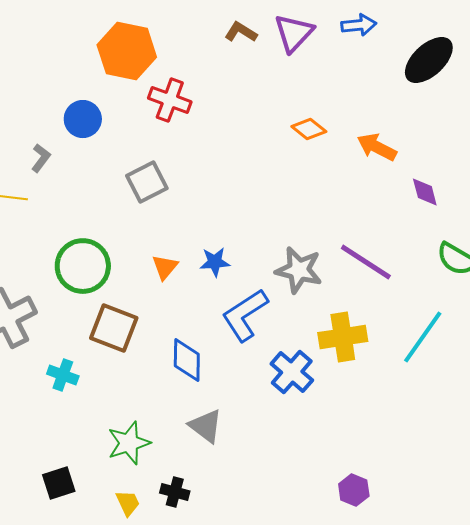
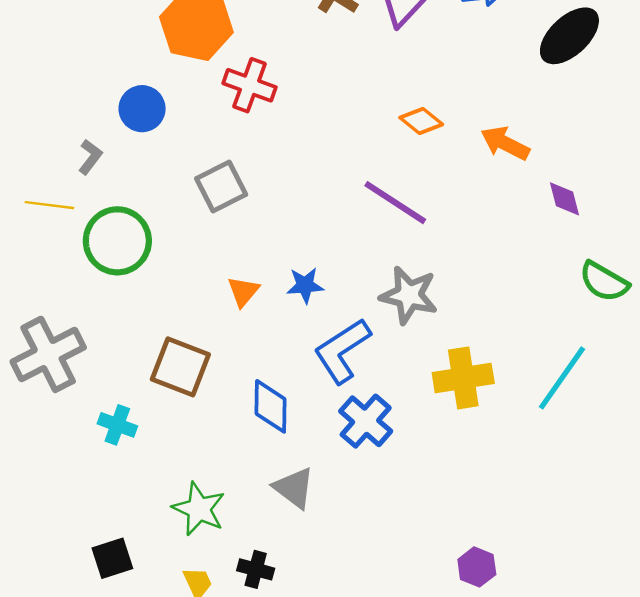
purple line: (366, 262) -> (395, 203), moved
green circle: (83, 266) -> (117, 241), moved
blue cross: (292, 372) -> (366, 421), moved
green star: (129, 443) -> (199, 509), turned -30

